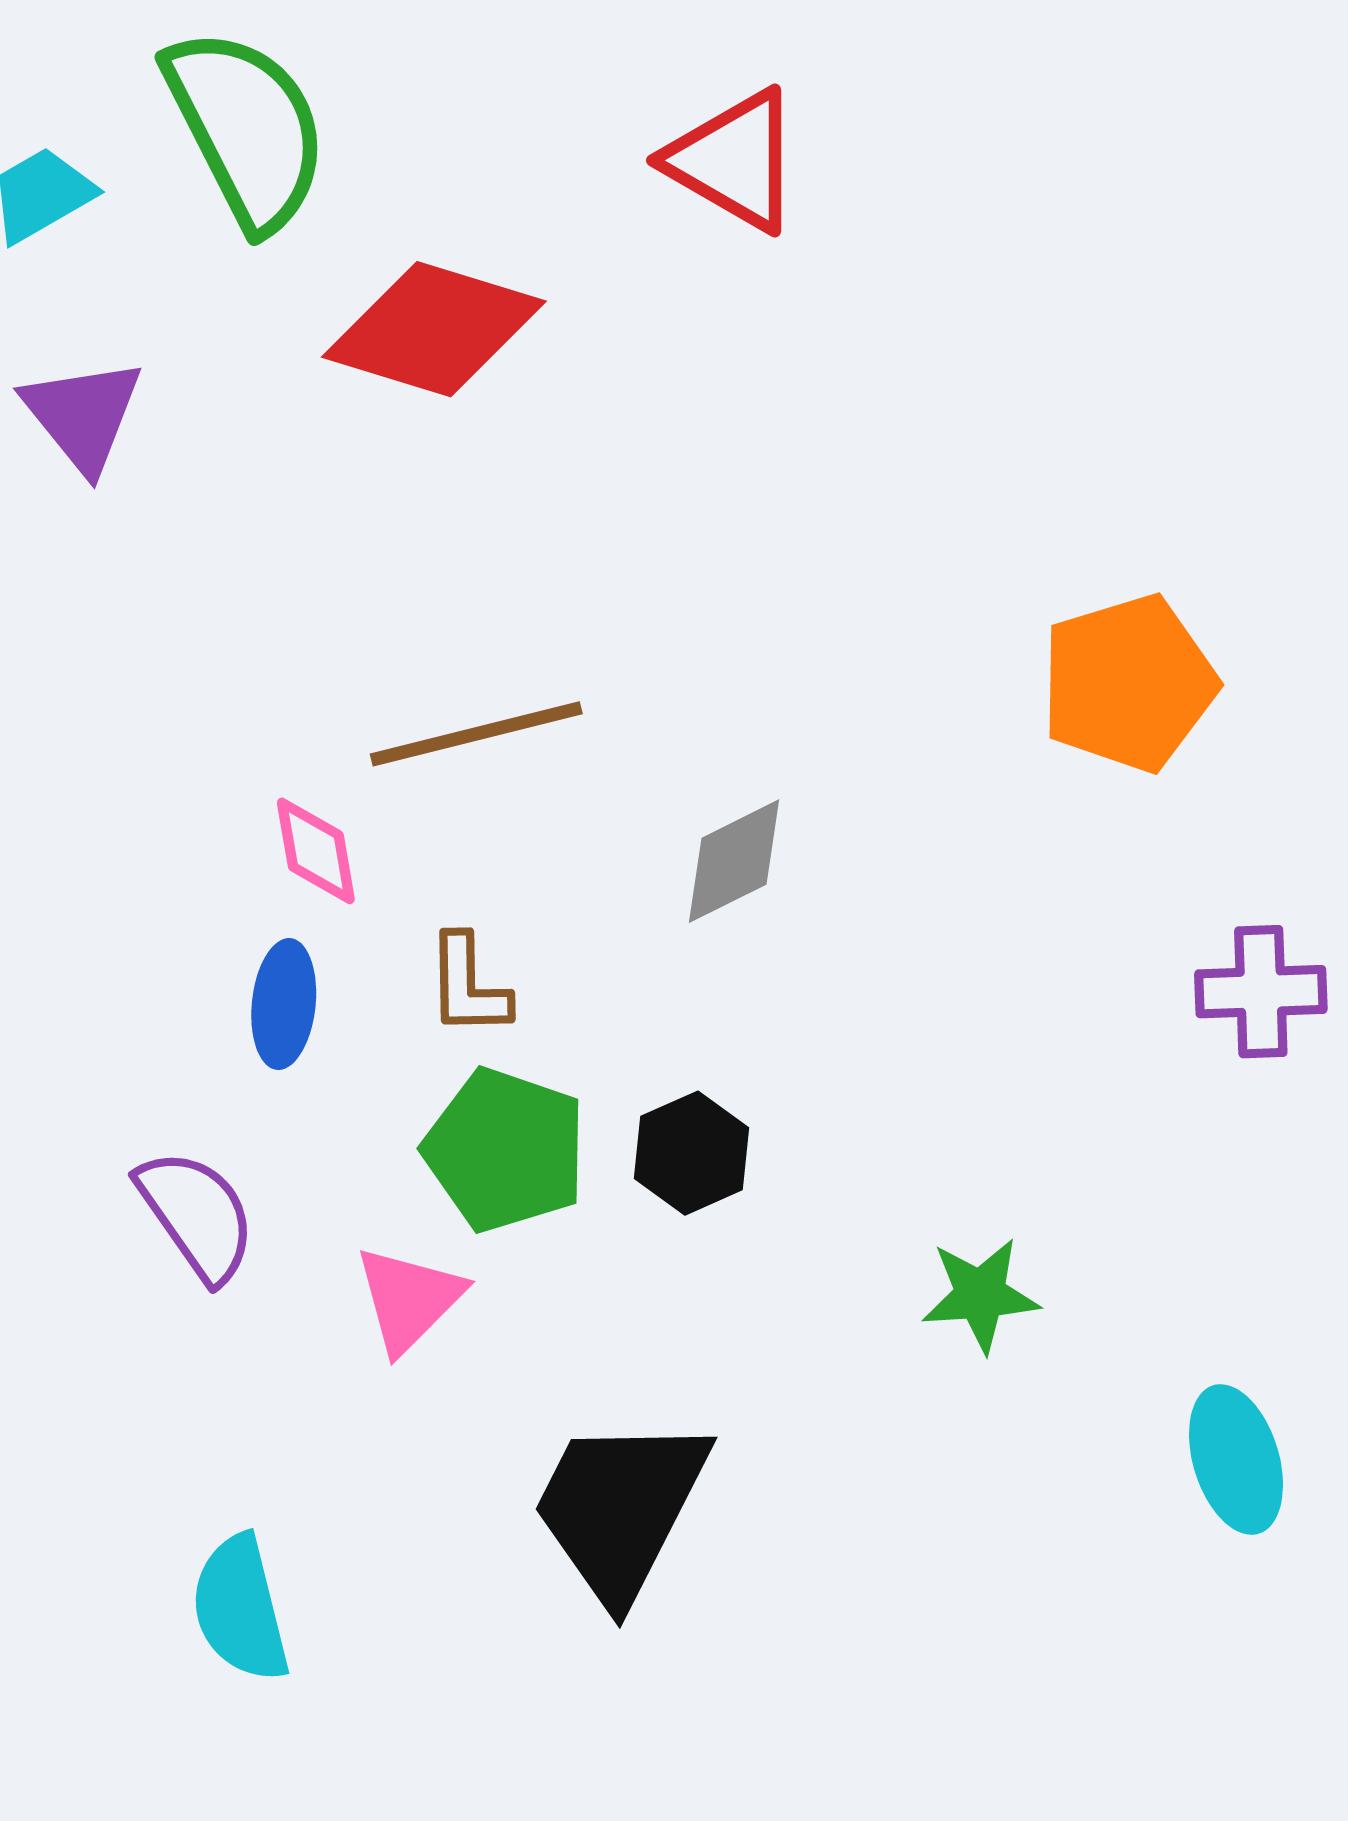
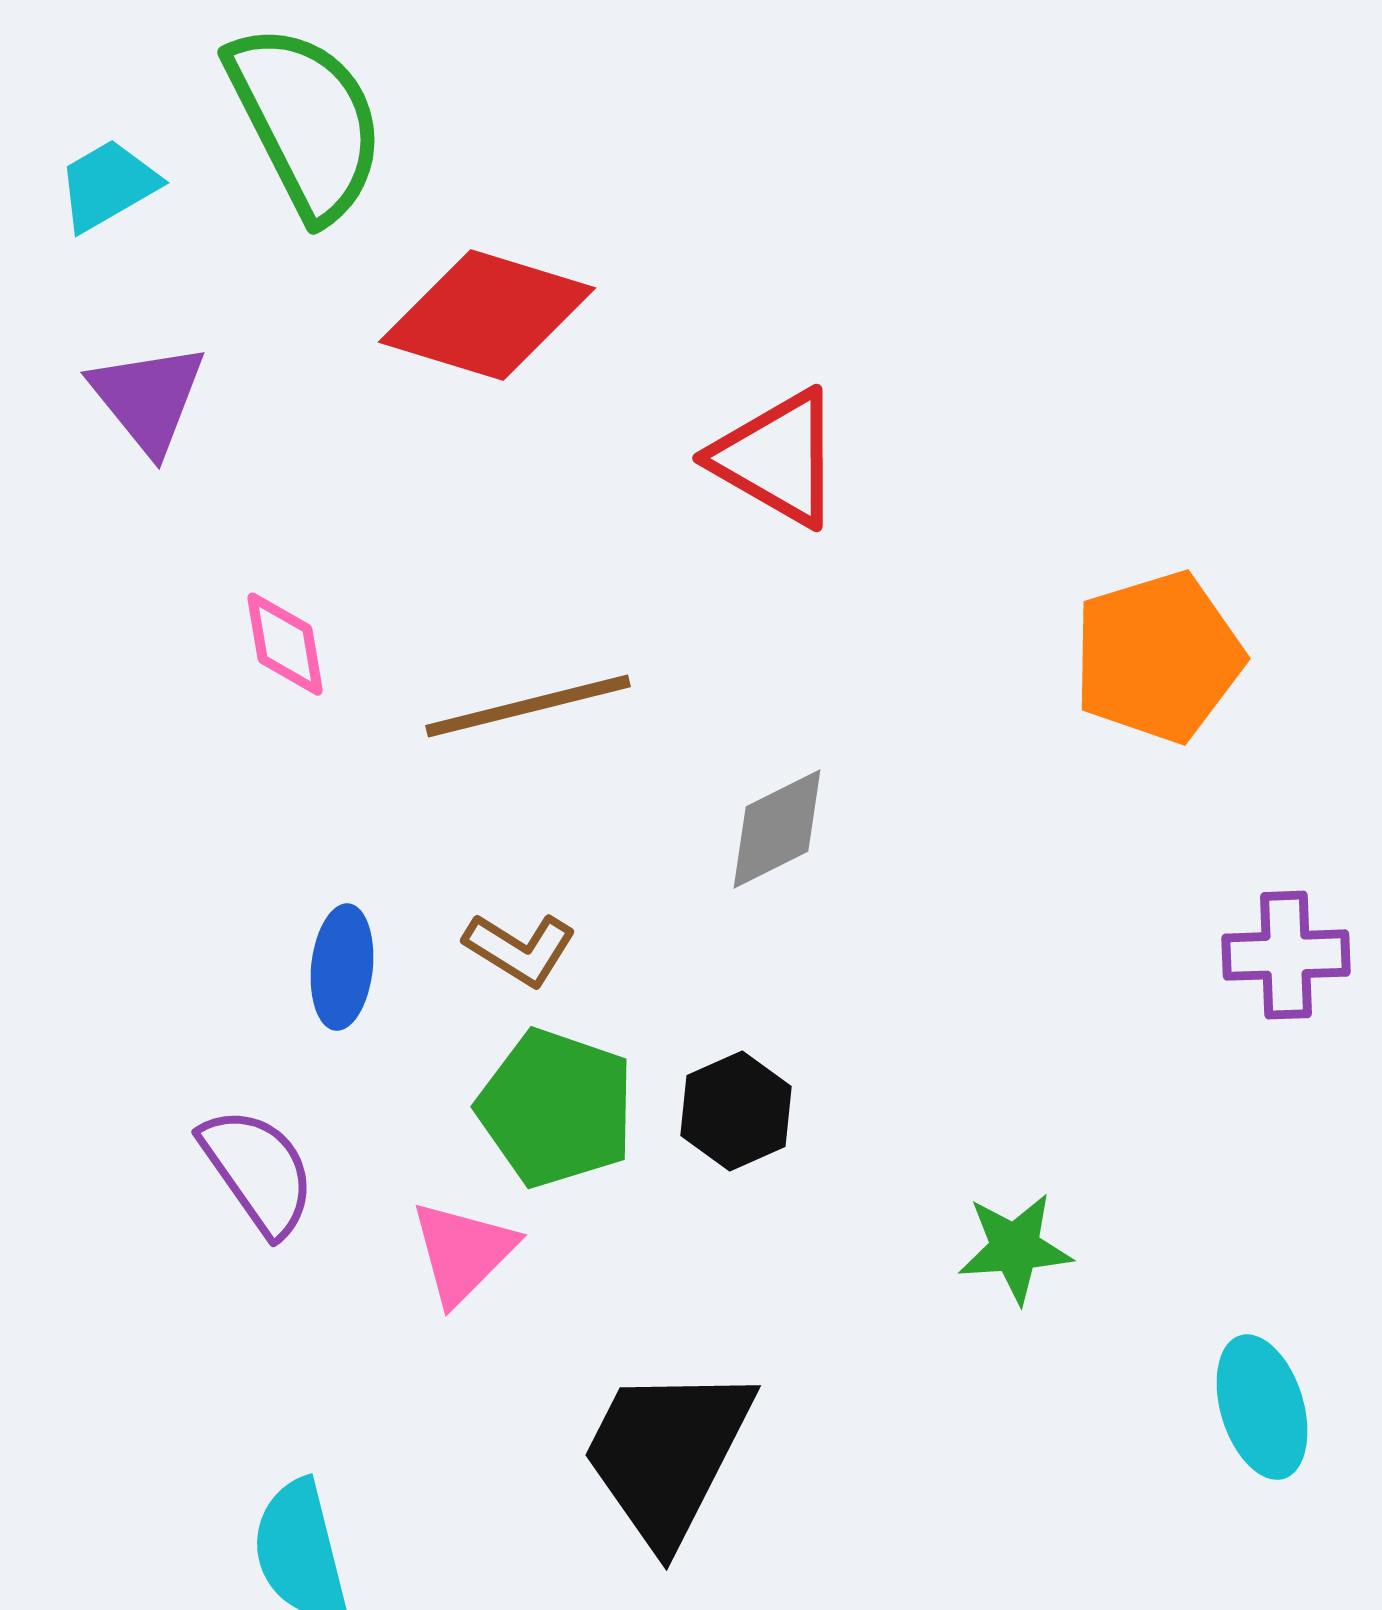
red triangle: (734, 160) -> (777, 458), moved
pink diamond: (316, 851) -> (285, 644), moved
brown L-shape: (468, 985) -> (520, 949), turned -57

